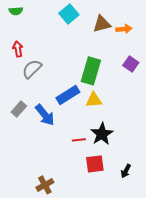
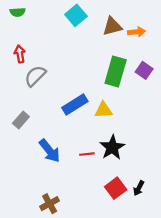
green rectangle: (91, 71) -> (116, 72), moved
blue arrow: (45, 115) -> (50, 151), moved
red square: (95, 164) -> (116, 188), moved, turned -30

